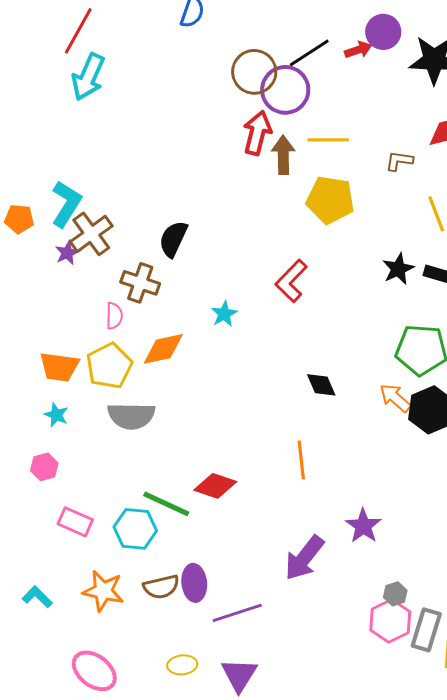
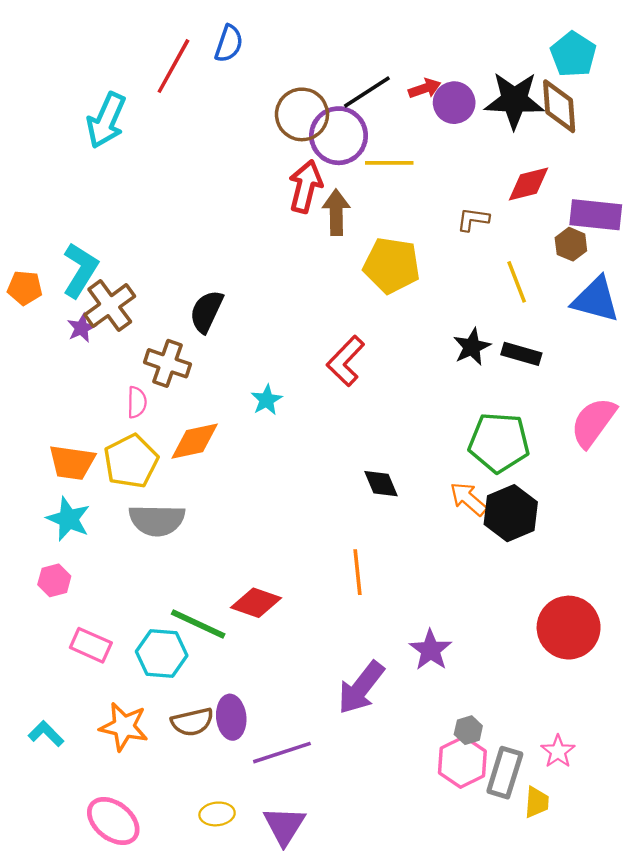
red line: (78, 31) -> (173, 66), moved
purple circle: (383, 32) -> (454, 103), moved
yellow line: (328, 140) -> (389, 163), moved
cyan star: (56, 415) -> (68, 519), size x1.5

